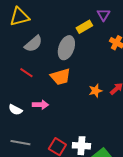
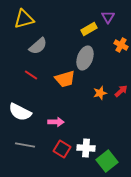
gray ellipse: (66, 48) -> (85, 58), moved
pink arrow: (40, 105) -> (56, 122), moved
white semicircle: (15, 110) -> (20, 112), size x1.6

